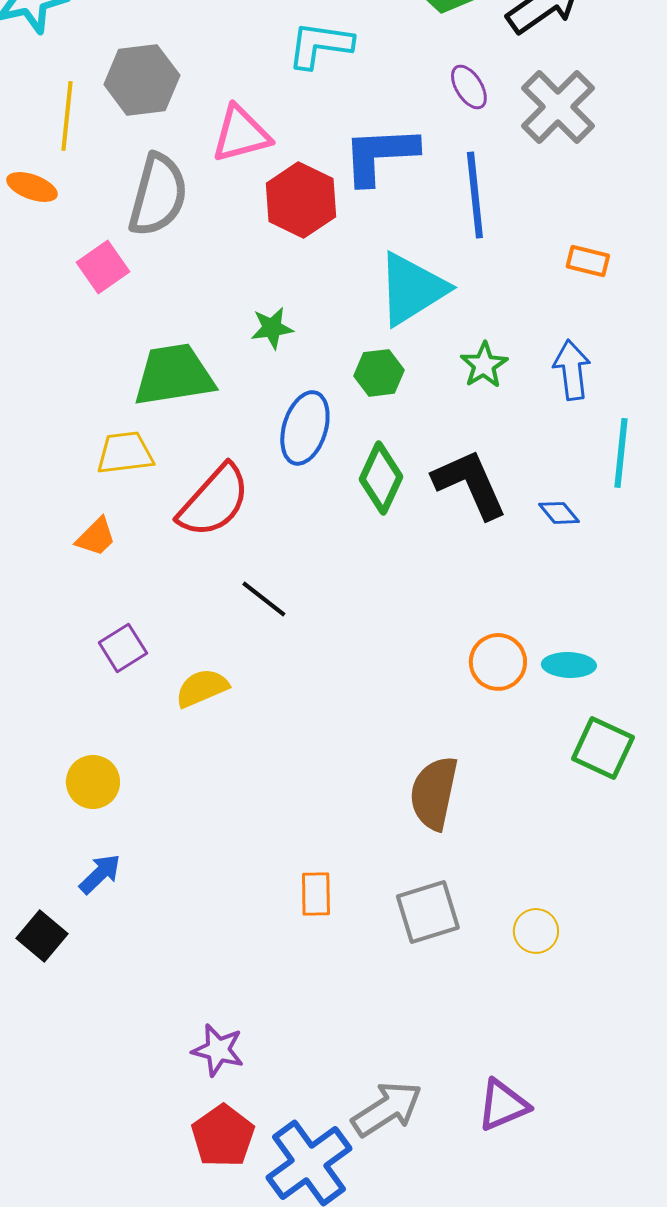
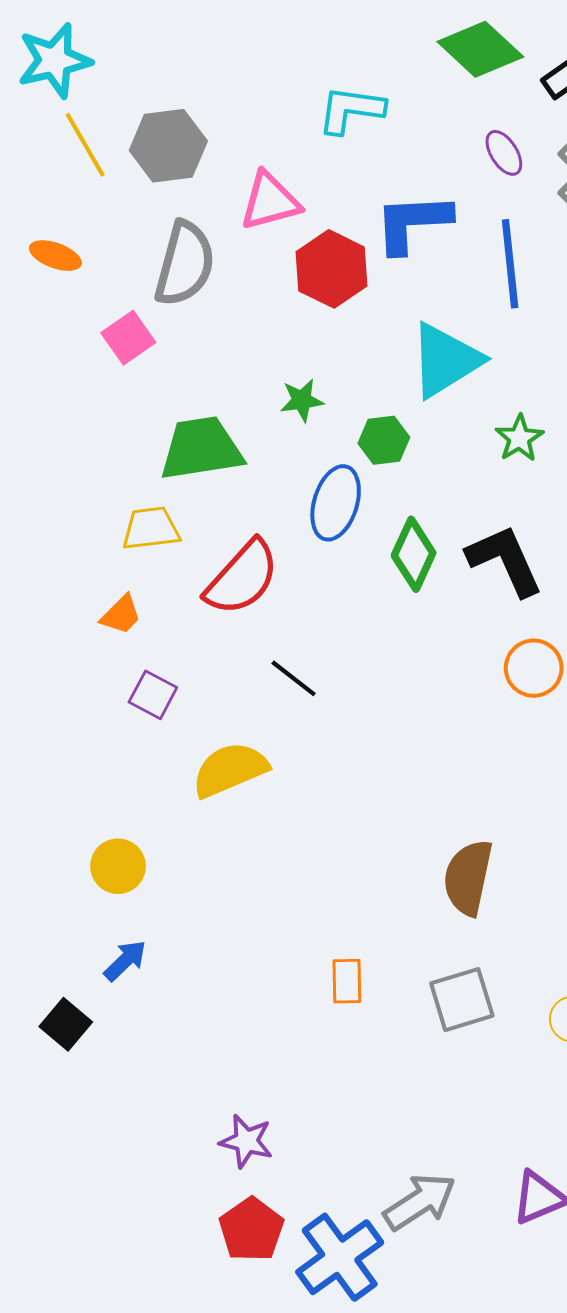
yellow line: (67, 116) -> (85, 145), moved, turned -36
green hexagon: (379, 373) -> (384, 440), moved
purple square: (123, 648) -> (153, 695), moved, turned -30
orange circle: (498, 662) -> (534, 668), moved
yellow semicircle: (202, 688) -> (230, 770), size x1.4

